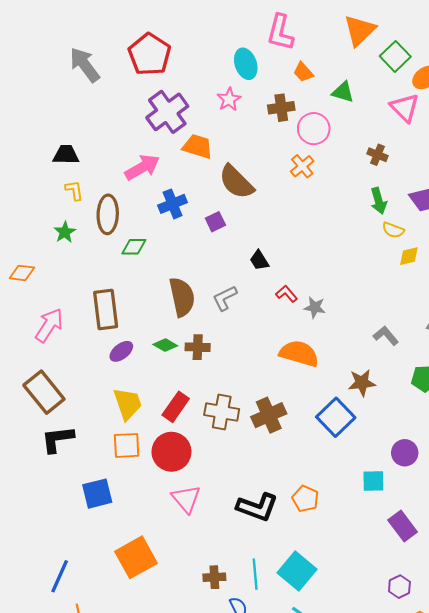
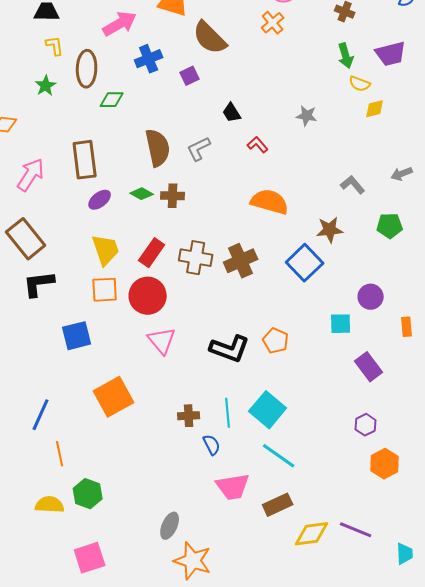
gray star: (315, 307) -> (307, 116), moved

